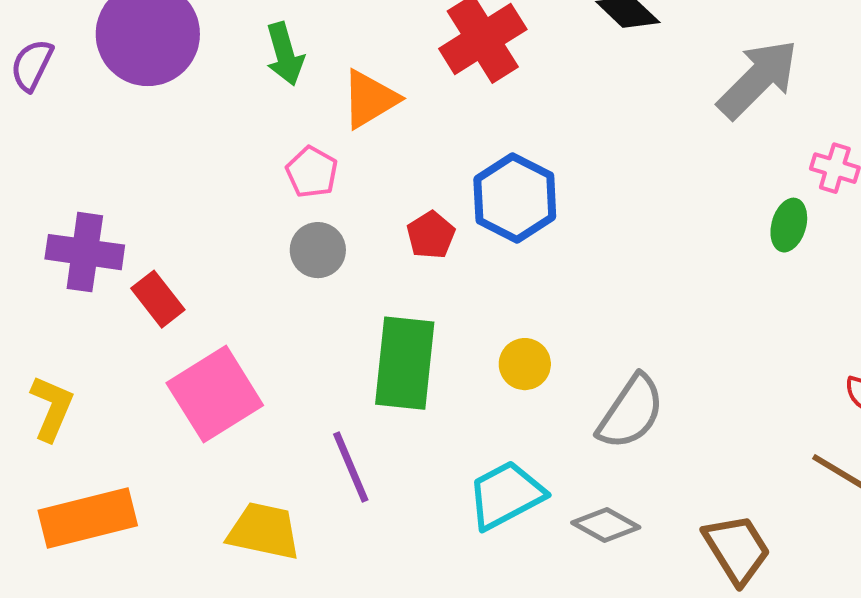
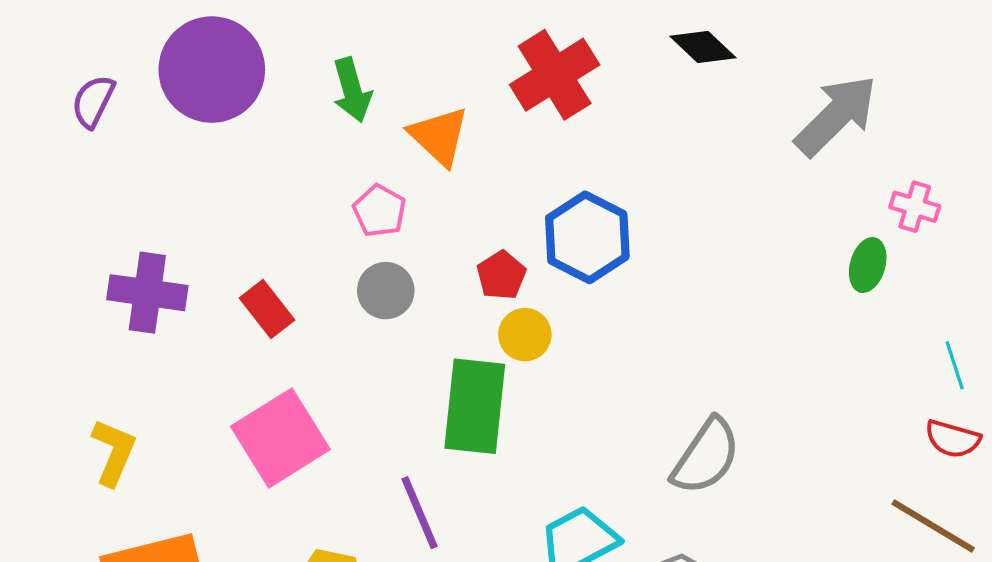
orange triangle: (370, 99) -> (439, 136), turned -46
red rectangle: (158, 299) -> (267, 309), moved
yellow circle: (525, 364) -> (525, 335), moved

